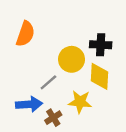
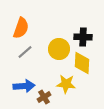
gray line: (48, 82) -> (25, 52), moved

